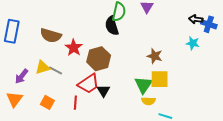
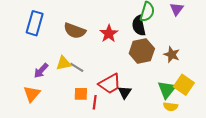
red star: (74, 48) -> (109, 34), moved
brown star: (155, 56) -> (172, 55), moved
brown hexagon: (99, 59) -> (142, 51), moved
yellow square: (160, 79) -> (184, 85), turned 30
orange square: (47, 102) -> (81, 94), moved, turned -32

